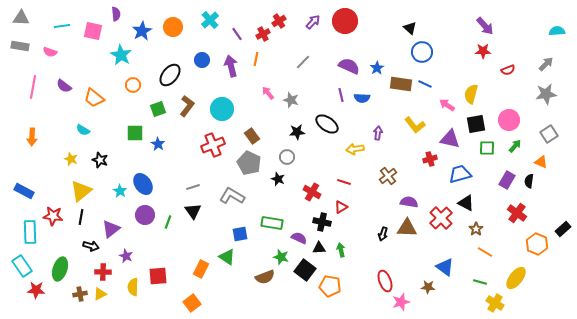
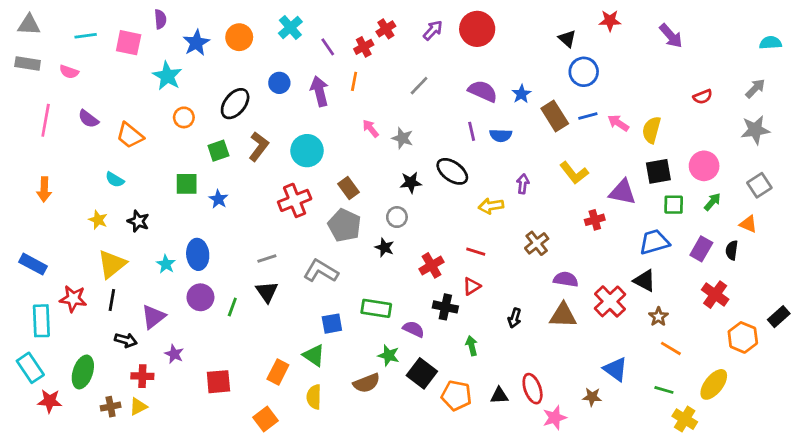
red star: (483, 51) -> (610, 21), moved
brown rectangle: (401, 84) -> (555, 116), turned 50
blue line: (425, 84) -> (588, 116), turned -40
pink arrow: (447, 105) -> (618, 123), moved
blue trapezoid: (460, 174) -> (654, 242), moved
blue ellipse: (143, 184) -> (198, 254), turned 30
red cross: (312, 192) -> (432, 265), turned 30
black arrow: (383, 234) -> (515, 318), moved
black triangle: (319, 248) -> (499, 396), moved
yellow semicircle: (133, 287) -> (314, 397), moved

